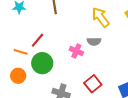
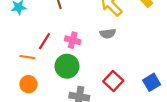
pink cross: (76, 51) -> (73, 40), moved
green circle: (42, 63) -> (67, 66), moved

